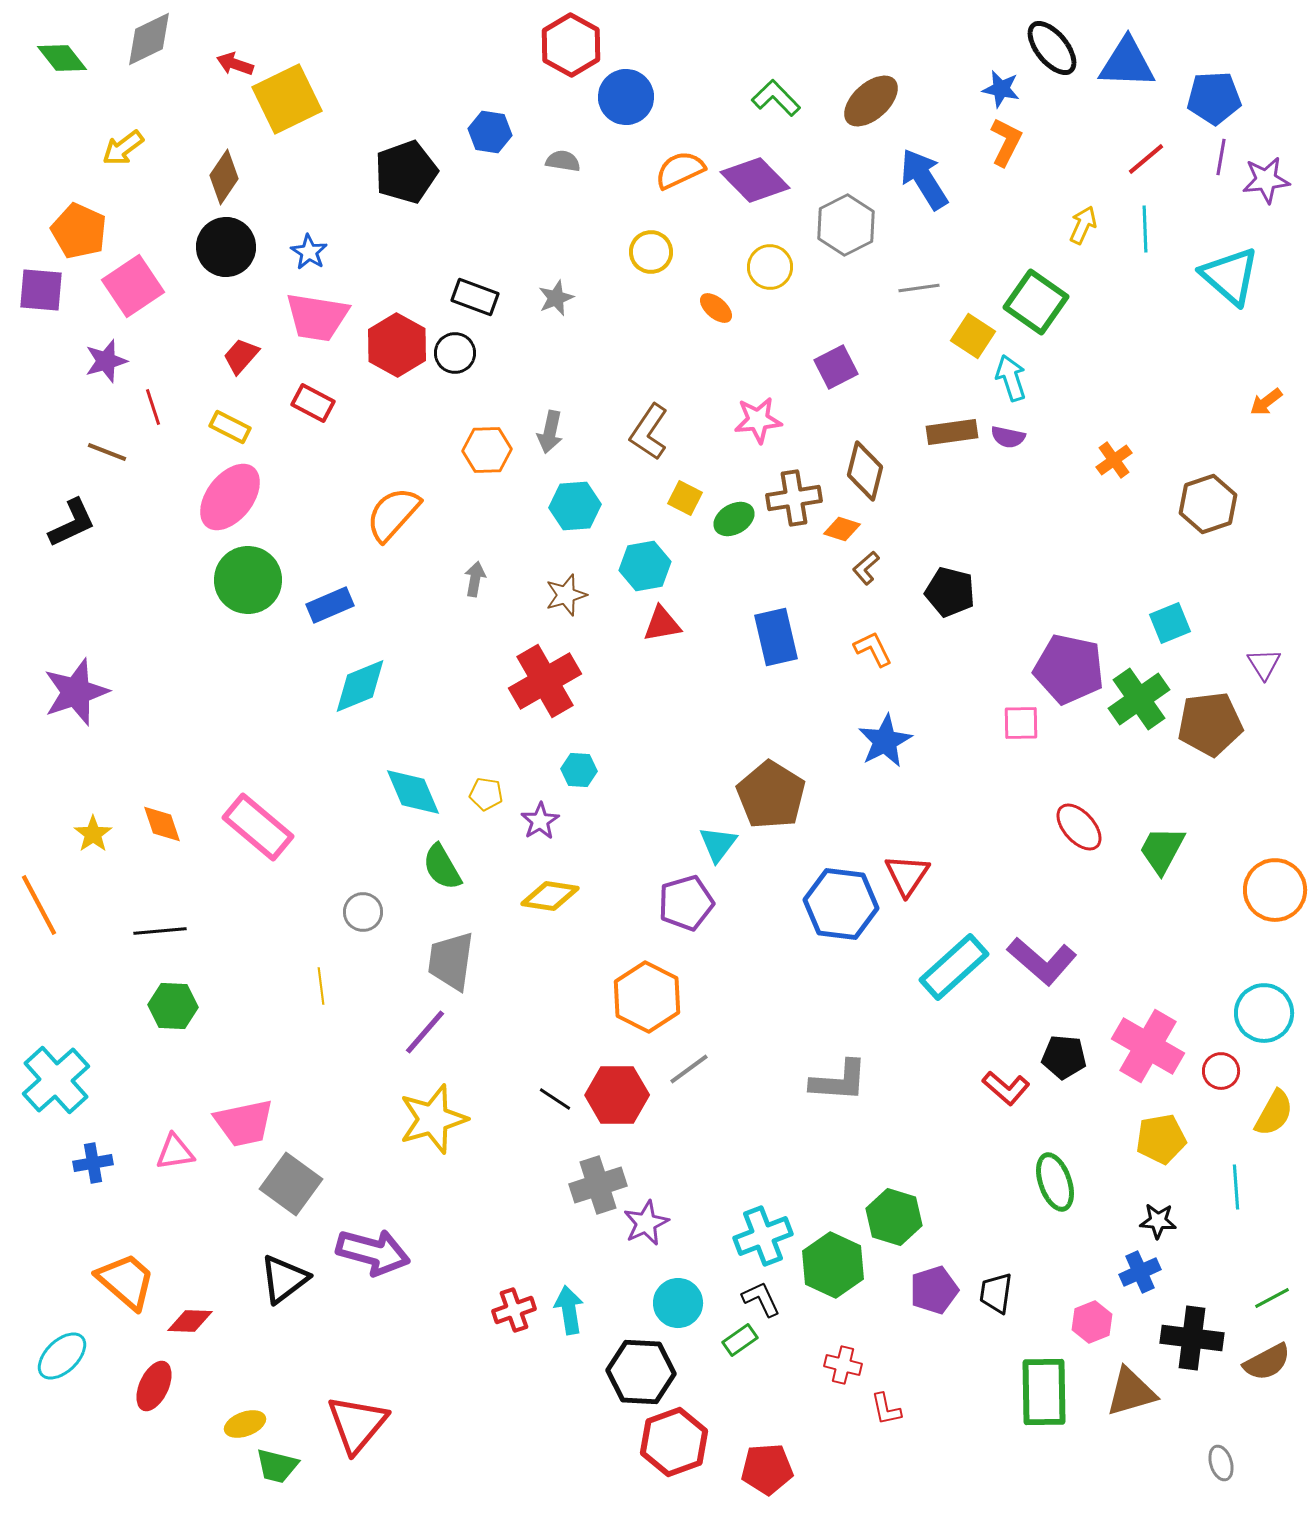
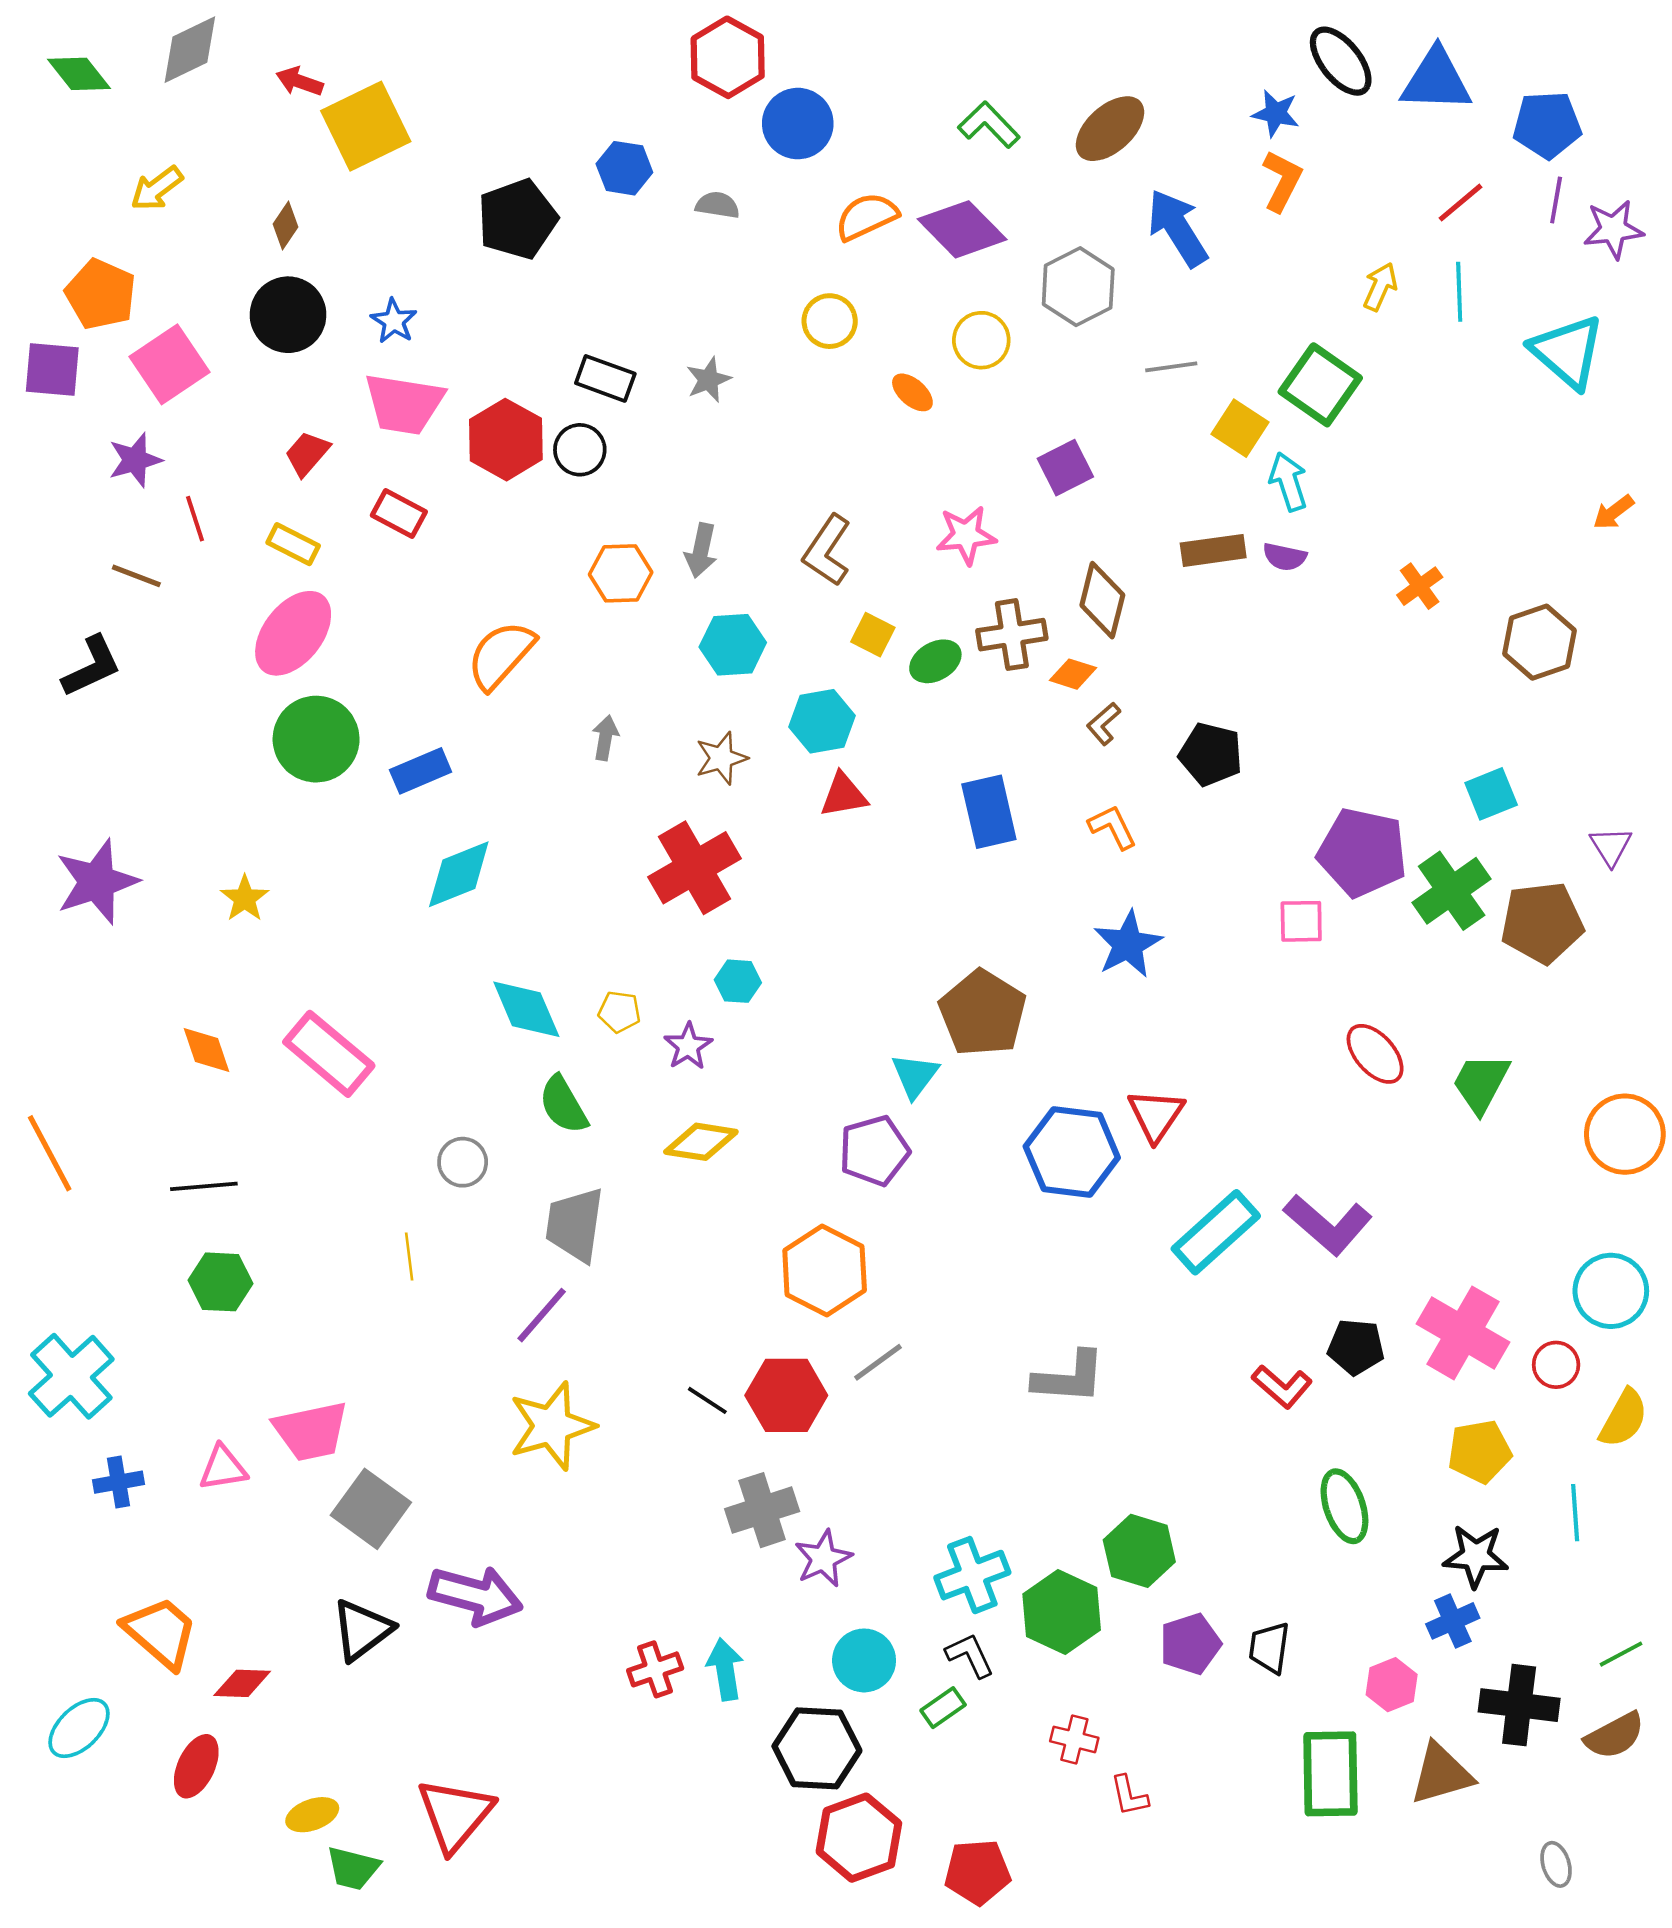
brown diamond: (224, 177) -> (285, 225), size x0.7
yellow star: (93, 834) -> (245, 898), moved
black star: (1158, 1221) -> (1476, 1556), size x1.4

